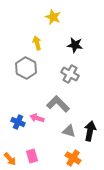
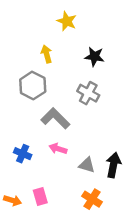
gray L-shape: (58, 104) -> (55, 118), moved
pink arrow: (37, 118) -> (58, 149), moved
orange arrow: (10, 159) -> (13, 200), turned -32

